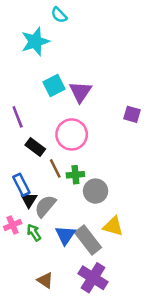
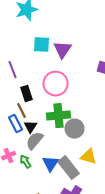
cyan square: (54, 85) -> (42, 45), turned 30
black rectangle: (35, 147) -> (26, 94), turned 35
brown line: (55, 168) -> (22, 111), moved
green cross: (75, 175) -> (58, 116), size x1.6
black triangle: (29, 200) -> (30, 127), moved

